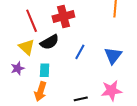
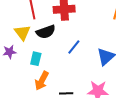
orange arrow: (40, 91) -> (42, 81), moved

